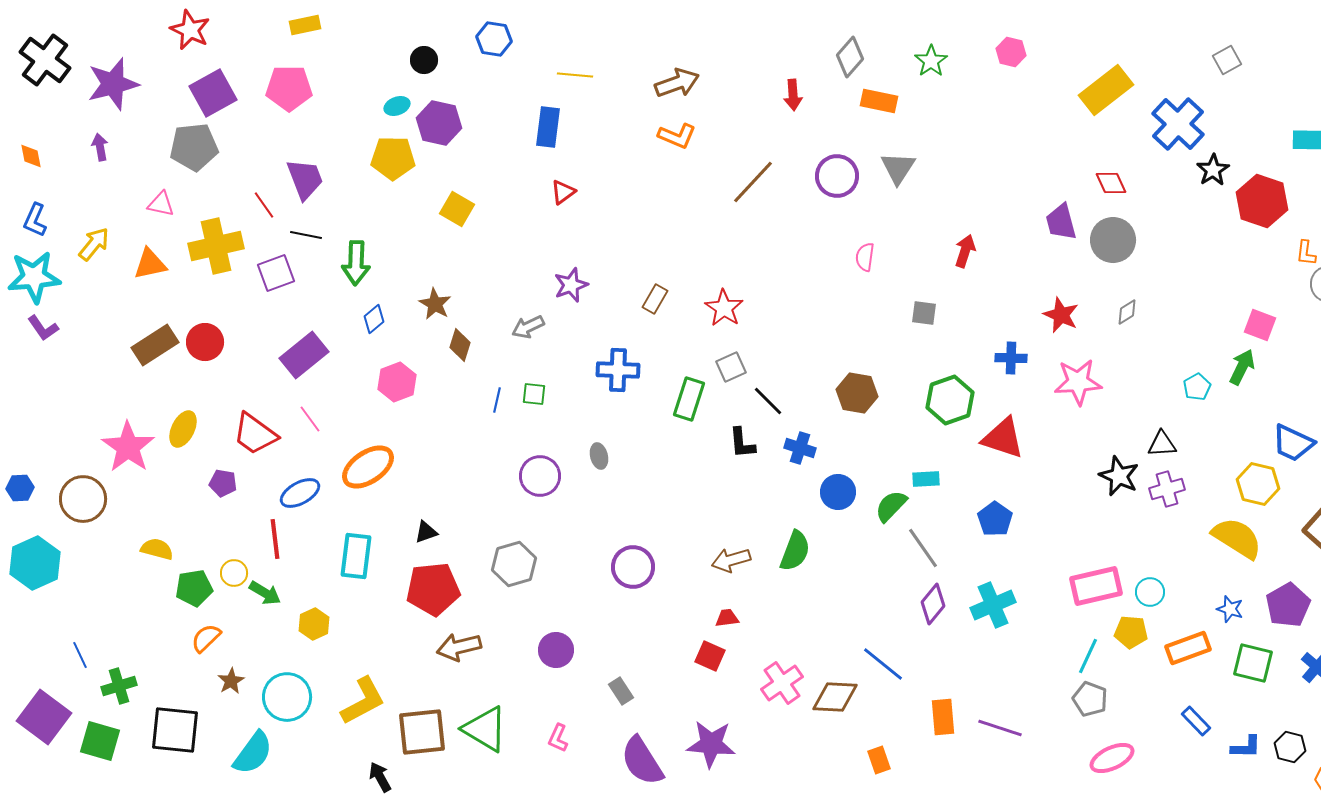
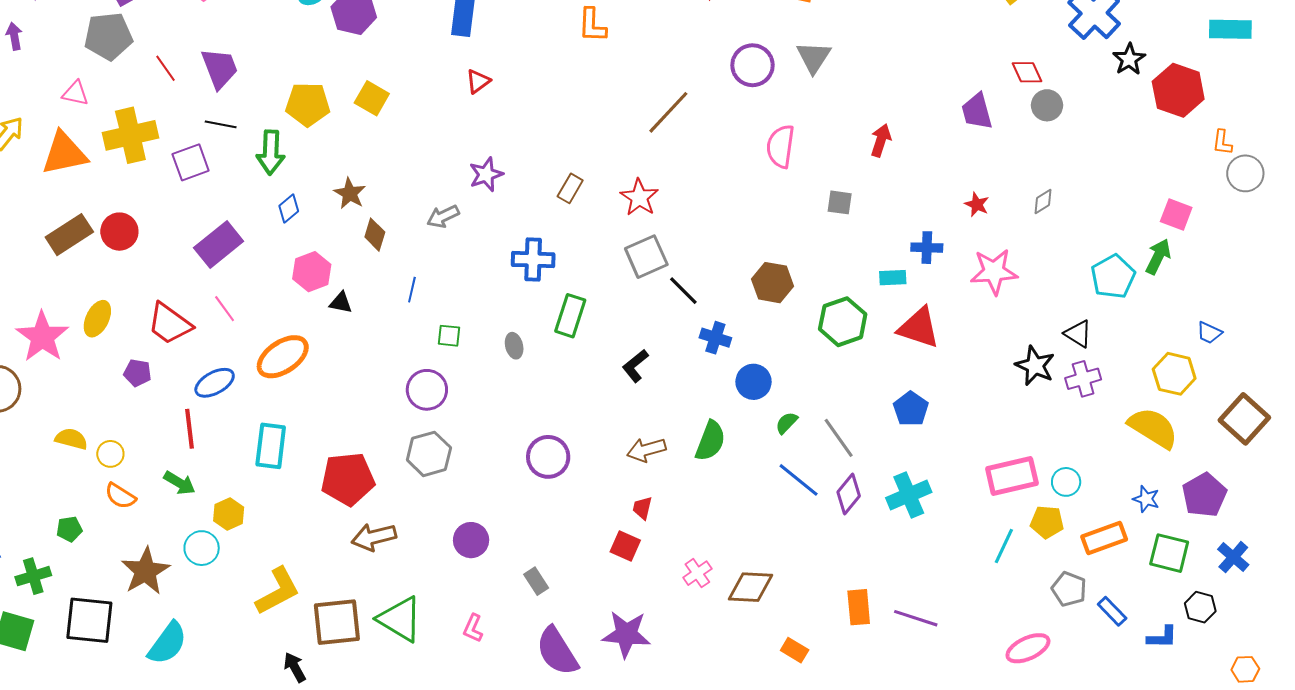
orange L-shape: (677, 136) -> (592, 25), turned 69
yellow pentagon: (393, 158) -> (308, 104), moved
brown line: (753, 182) -> (668, 112), moved
red line: (264, 205) -> (166, 68), moved
gray circle: (1113, 240) -> (1047, 105), moved, size x0.7
pink semicircle: (865, 257) -> (781, 146), size x1.5
orange triangle: (150, 264) -> (64, 153), size x1.4
red star: (1061, 315) -> (977, 204), size x0.7
gray square: (731, 367) -> (646, 257), size x1.4
cyan pentagon: (1197, 387) -> (1113, 277), size x1.6
green square: (534, 394) -> (449, 336), moved
green rectangle: (689, 399) -> (570, 316), moved
green hexagon: (950, 400) -> (843, 322), moved
black L-shape: (742, 443) -> (635, 366), moved, turned 56
blue trapezoid: (1293, 443) -> (1209, 333), size x0.6
black triangle: (1162, 444) -> (1078, 334), turned 36
purple circle: (540, 476) -> (427, 390), moved
cyan rectangle: (926, 479) -> (893, 278), moved
green semicircle: (891, 506) -> (787, 423), moved, size x0.7
black triangle: (426, 532) -> (341, 303), moved, turned 30
yellow circle: (234, 573) -> (110, 454), moved
green pentagon: (194, 588) -> (69, 529), moved, size x0.7
red trapezoid: (727, 618) -> (642, 508), turned -70
orange semicircle: (206, 638) -> (120, 496), moved, turned -104
blue line: (883, 664) -> (799, 480), moved
brown star: (231, 681) -> (145, 571), size x1.8
pink cross: (782, 683) -> (697, 573), size x0.7
cyan circle: (287, 697) -> (202, 548), moved, size x0.7
gray pentagon: (1090, 699) -> (1069, 589), moved
black hexagon: (1290, 747) -> (1200, 607), moved
orange rectangle: (879, 760) -> (795, 650), turned -40

